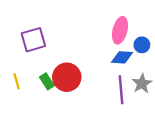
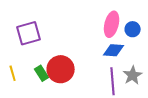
blue circle: (142, 45) -> (133, 29), moved

